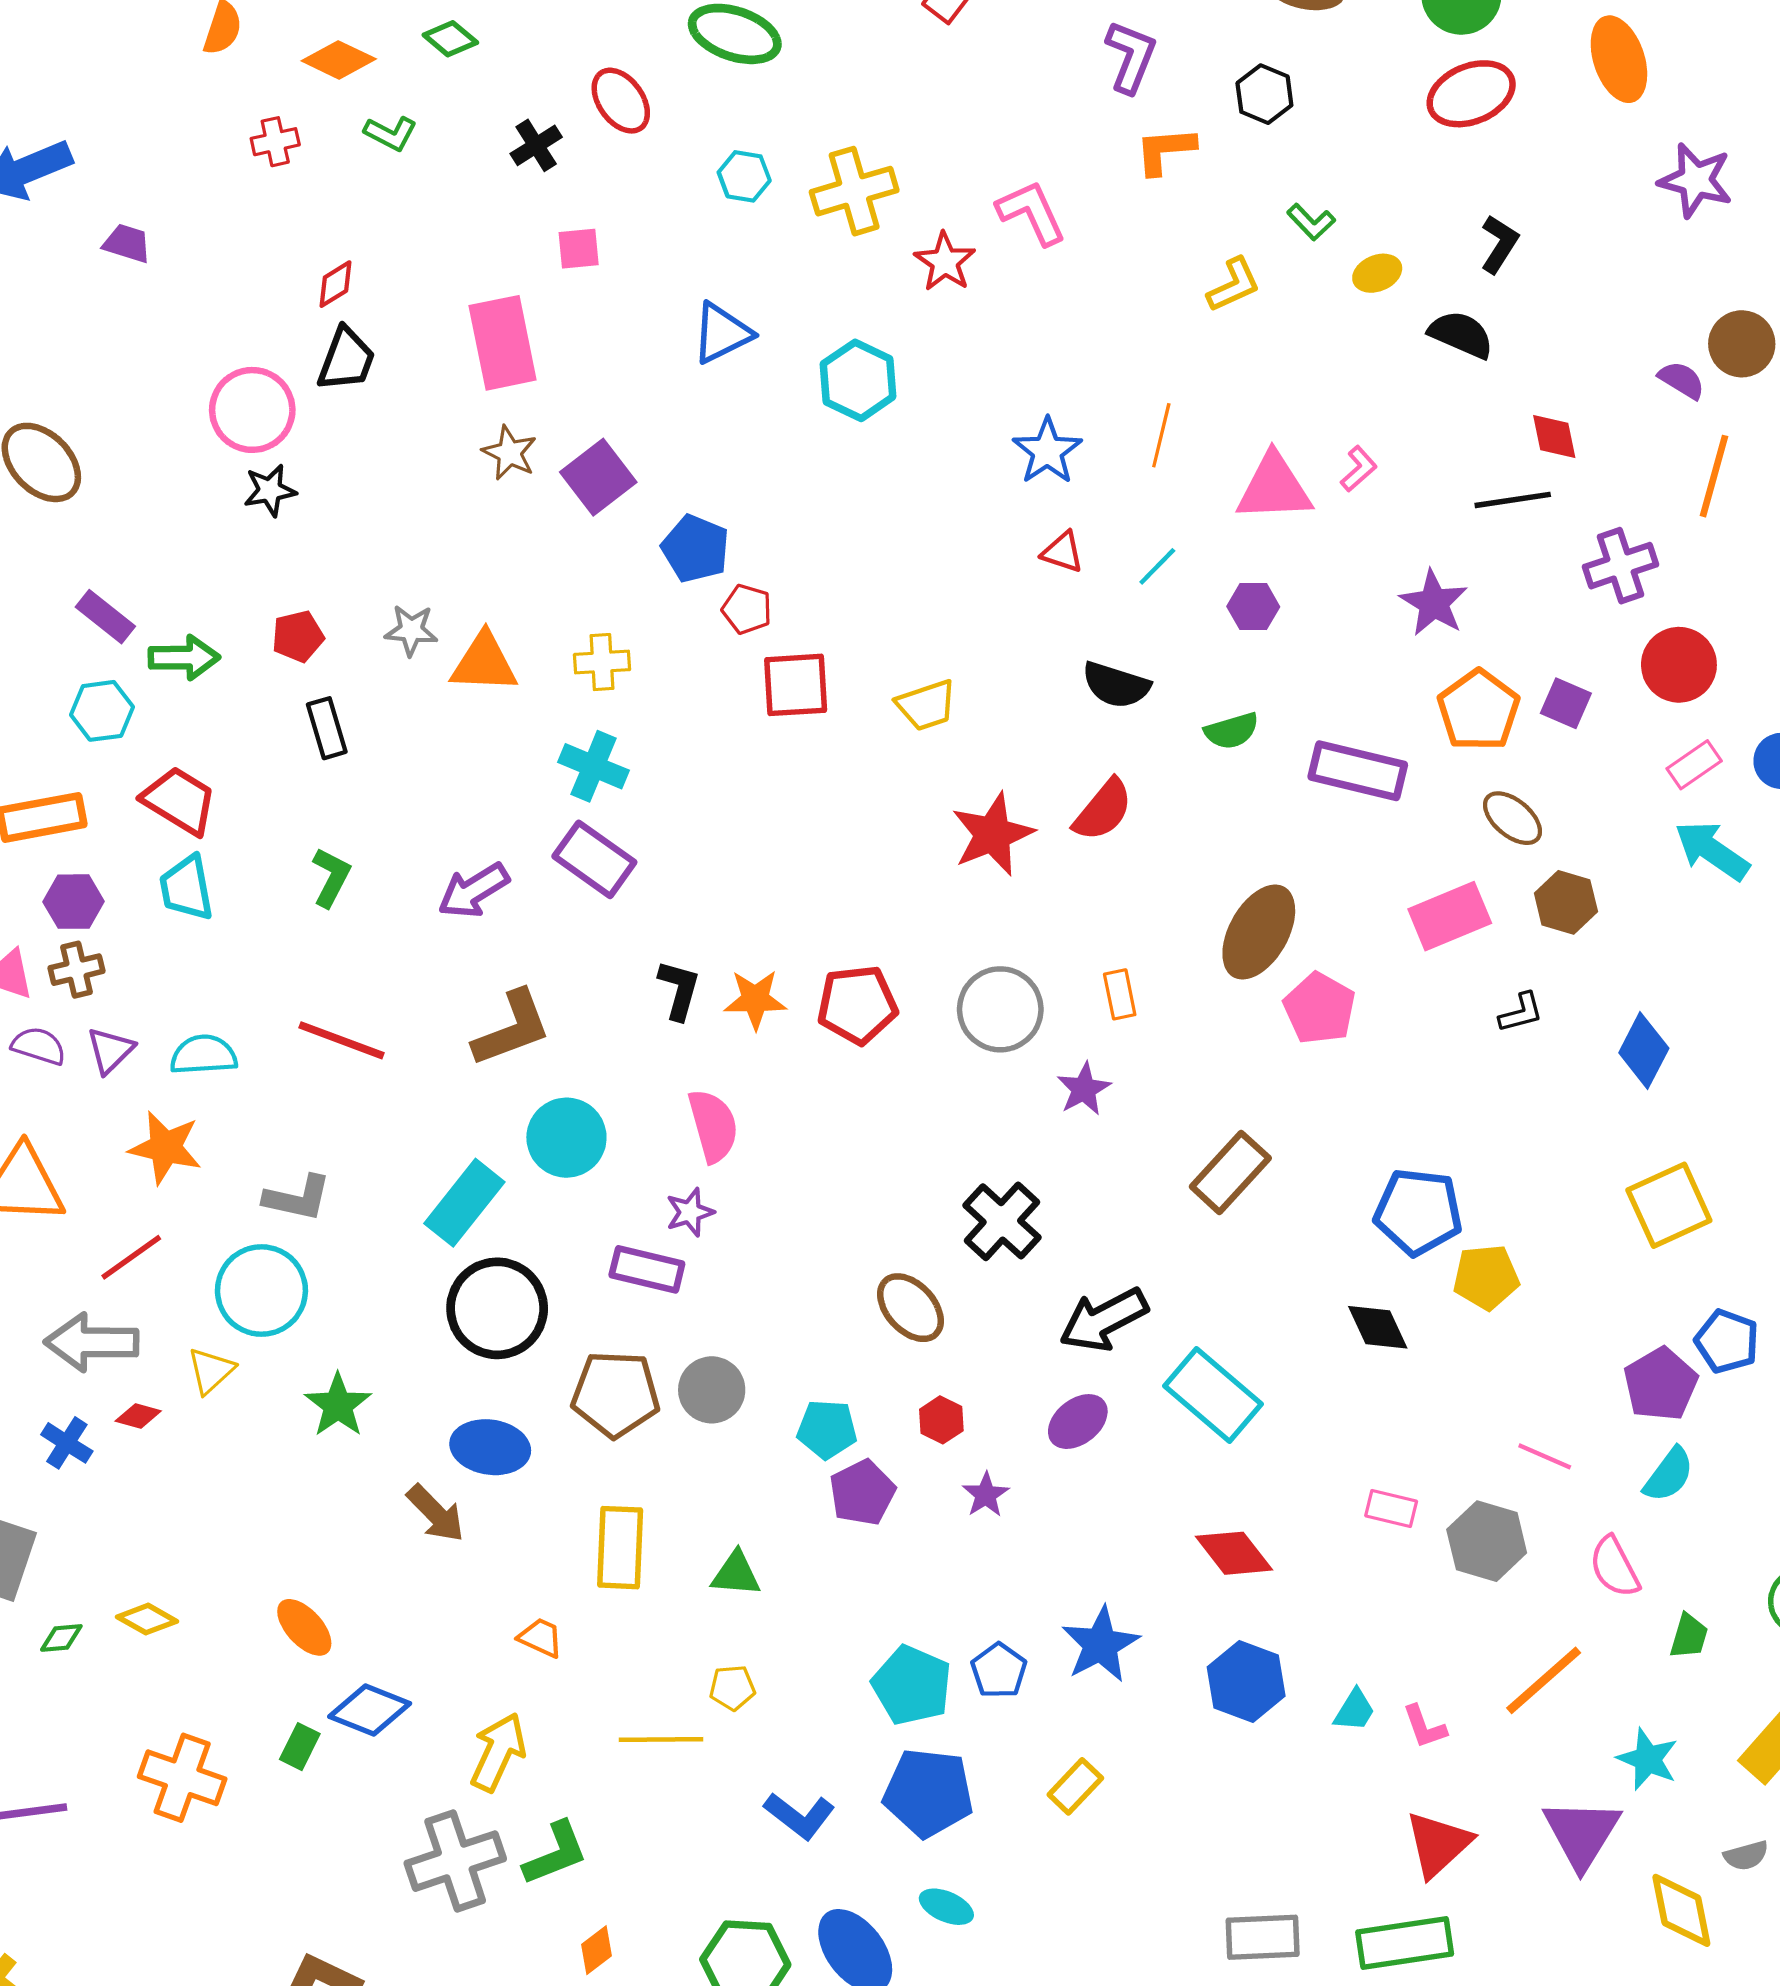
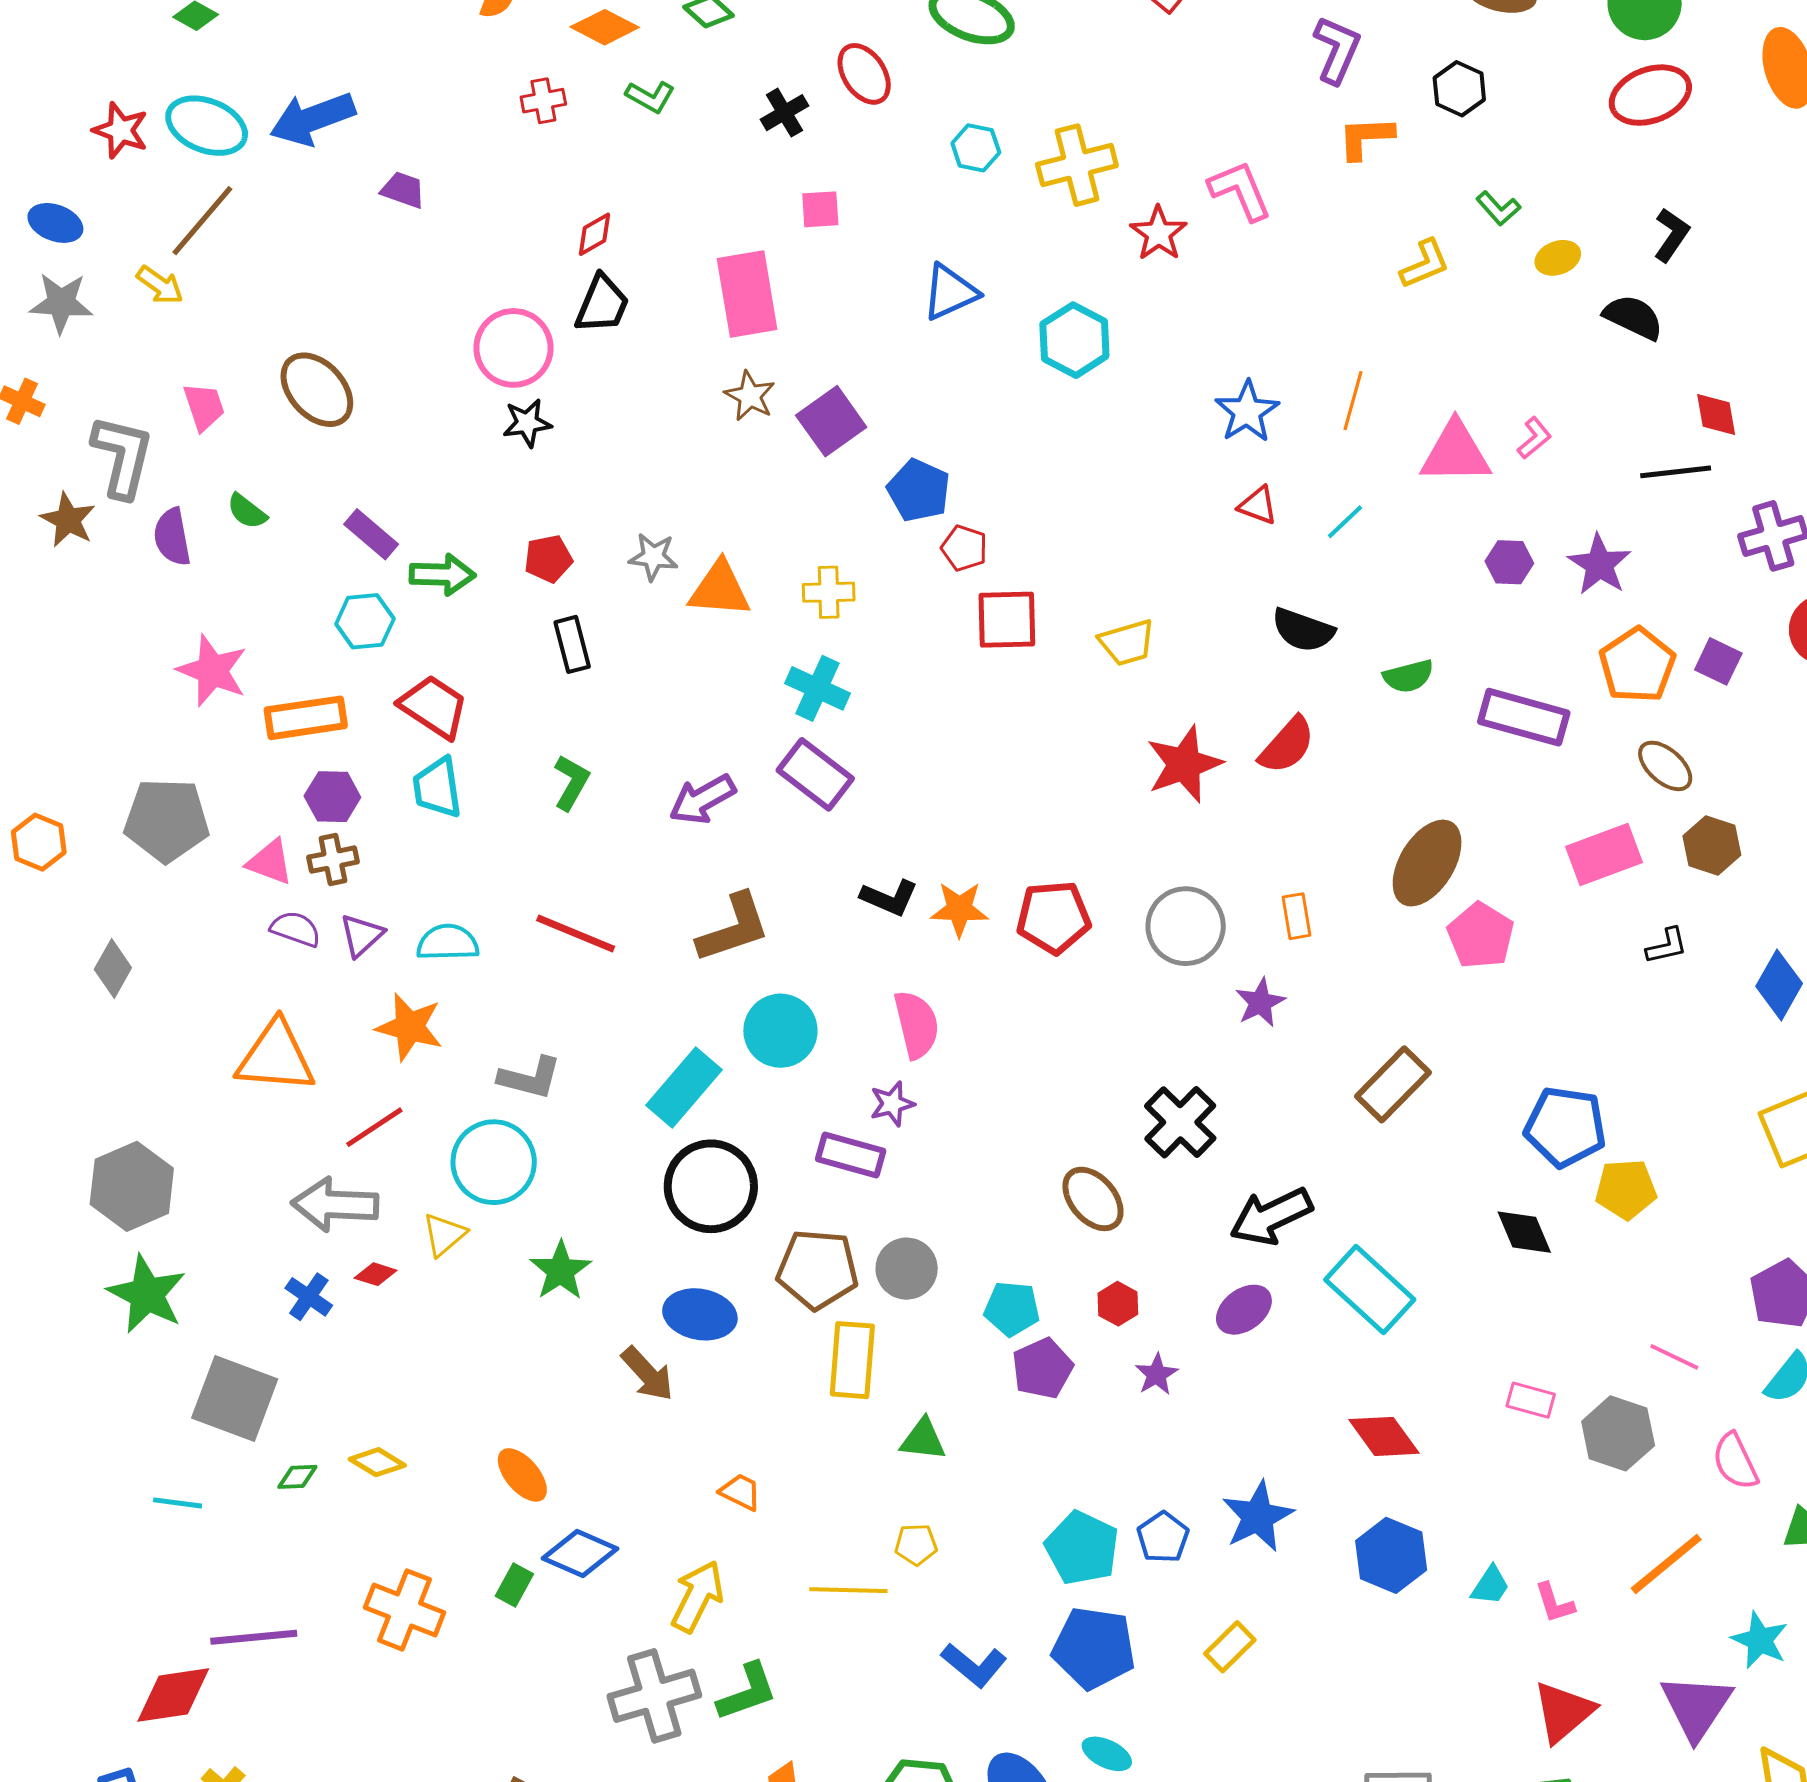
purple hexagon: (1253, 607) -> (1509, 562), moved
black L-shape: (679, 990) -> (889, 898), turned 96
yellow rectangle: (620, 1548) -> (852, 1360), moved

